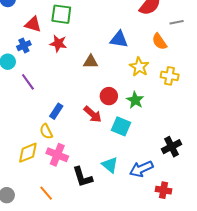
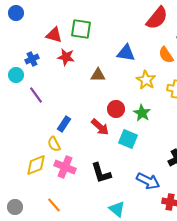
green square: (61, 14) -> (81, 29), moved
red triangle: (33, 24) -> (54, 35), moved
cyan triangle: (110, 165) -> (117, 209), moved
blue arrow: (141, 169) -> (148, 181), turned -130
black L-shape: (83, 177) -> (101, 173), moved

